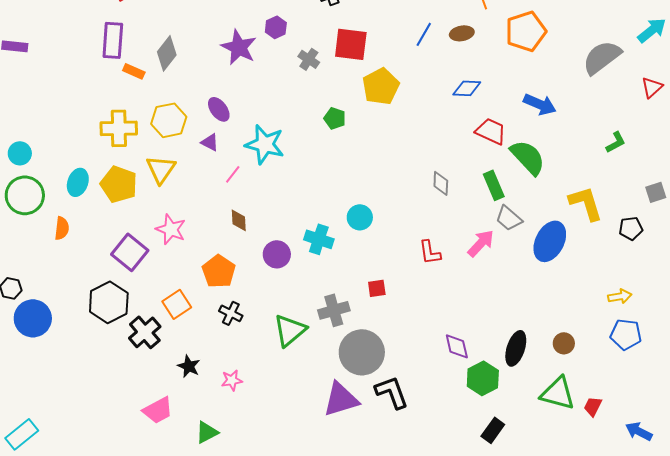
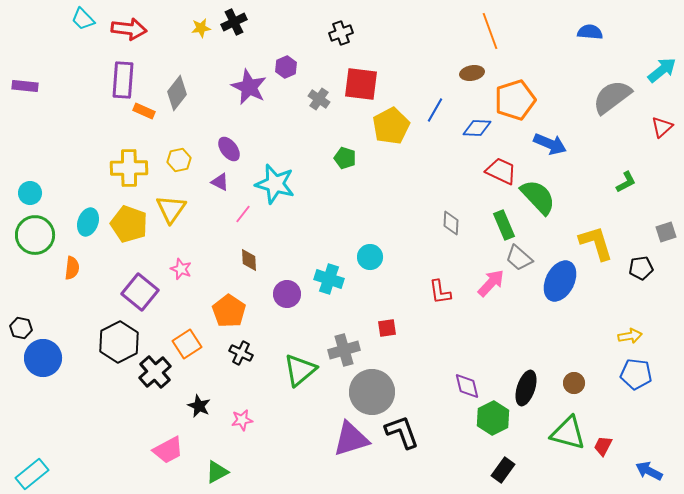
orange pentagon: (526, 31) -> (515, 100), moved
blue line: (424, 34) -> (435, 110), moved
yellow hexagon: (169, 120) -> (179, 160), size x0.7
pink star: (171, 229) -> (181, 269), size x0.7

